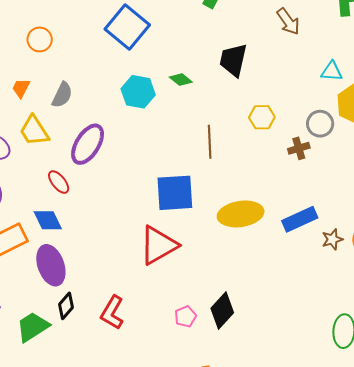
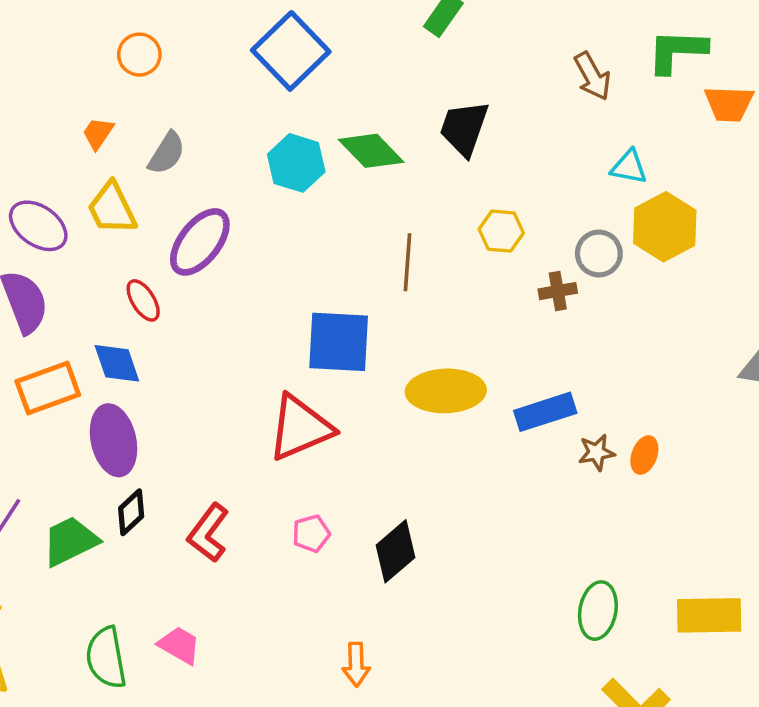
brown arrow: (288, 22) -> (592, 76), moved
green diamond: (181, 80) -> (371, 151), size x1.6
pink pentagon: (185, 317) -> (311, 533), moved

